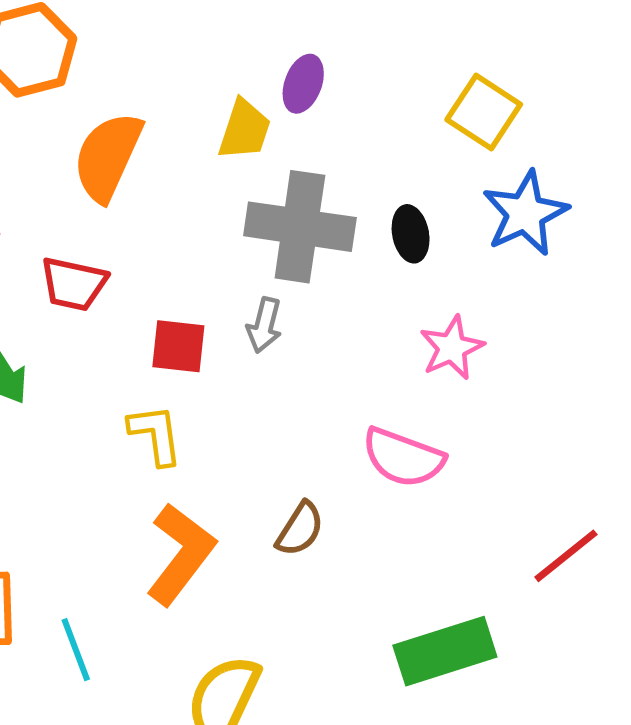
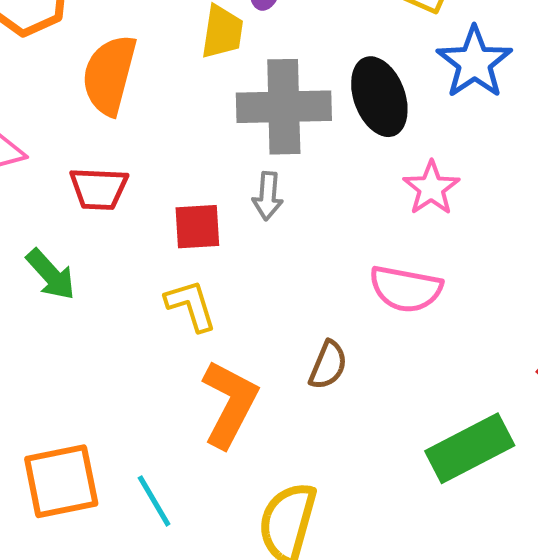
black ellipse: (411, 234) -> (379, 97), size x1.6

